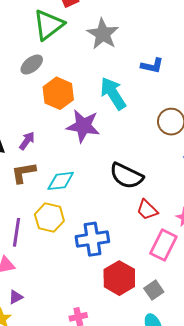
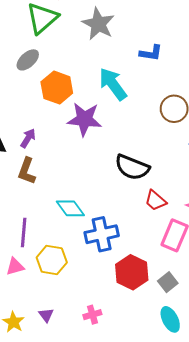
brown L-shape: (24, 173) -> (27, 171), turned -56
cyan diamond: (61, 181) -> (70, 208), moved, turned 64
yellow hexagon: (49, 218) -> (52, 260), moved
purple triangle: (16, 297) -> (46, 315), moved, turned -35

